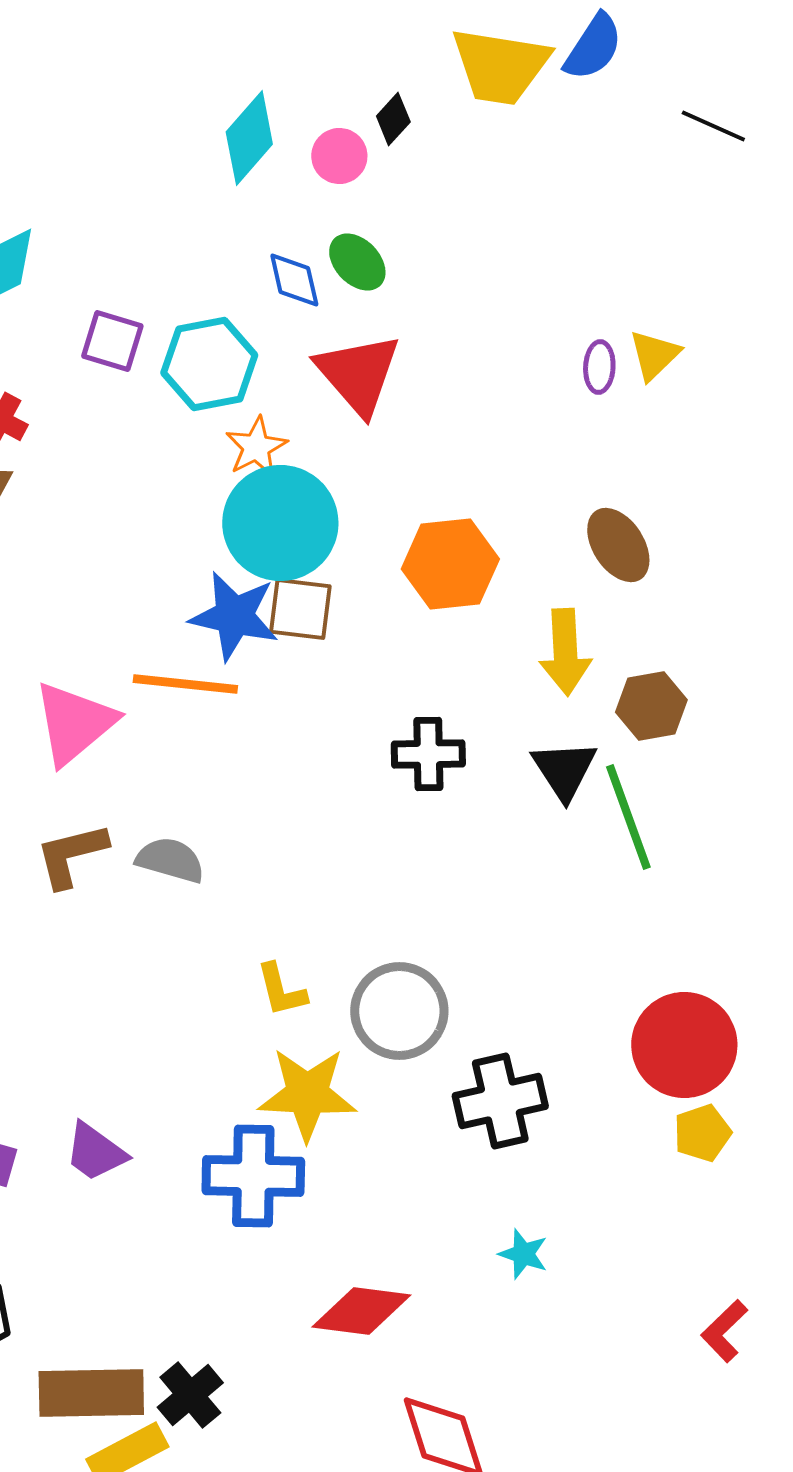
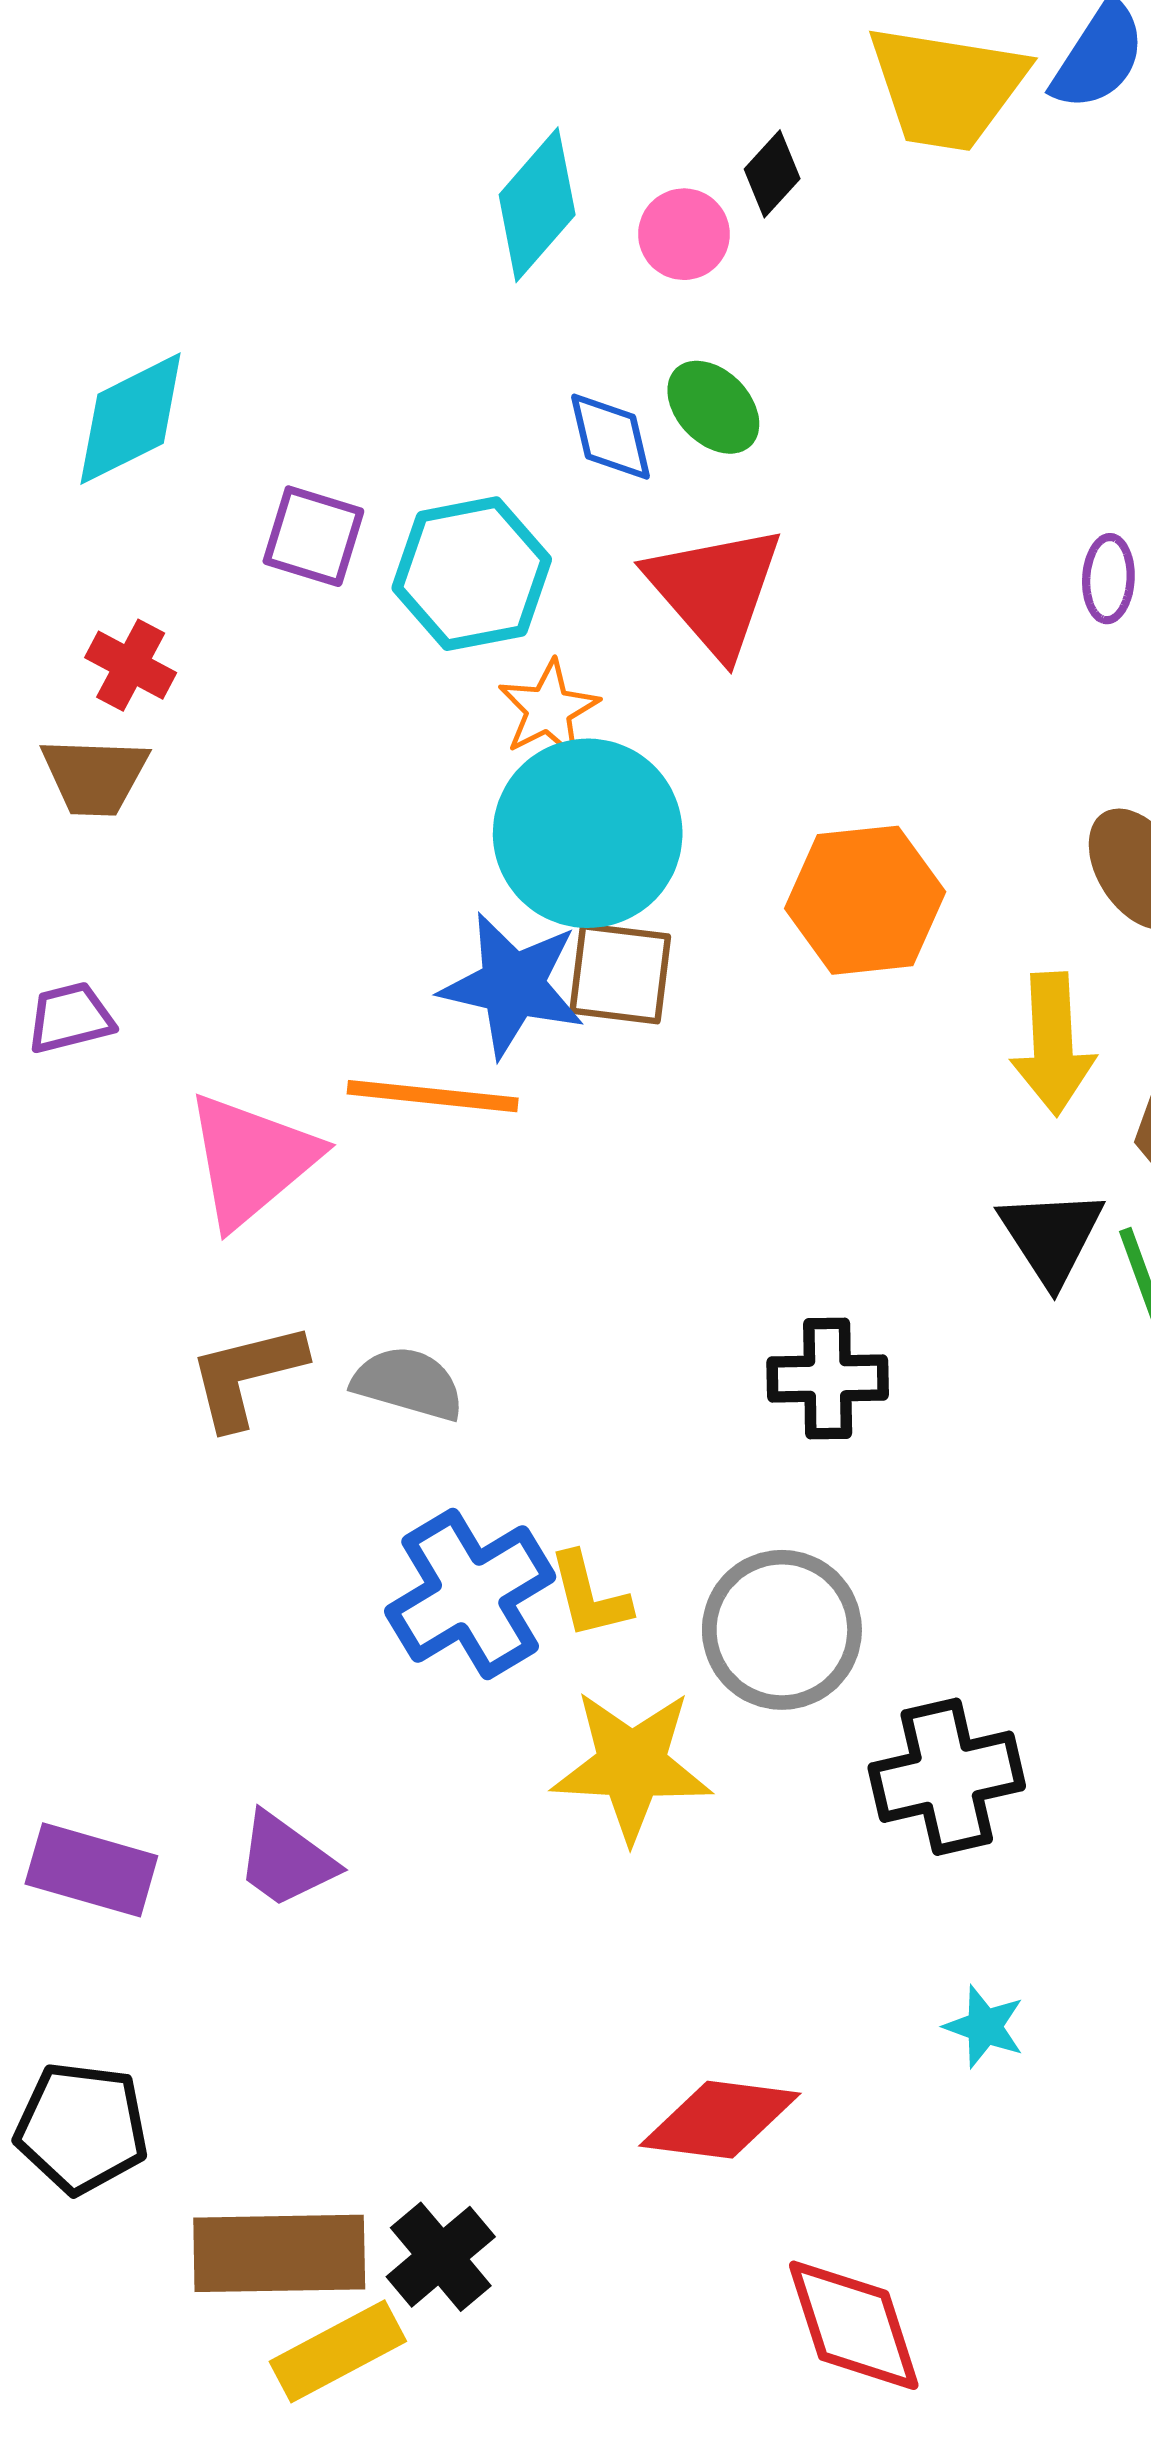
black cross: (428, 754) -> (828, 1378), moved
blue cross: (253, 1176) -> (470, 1594), moved, turned -32

